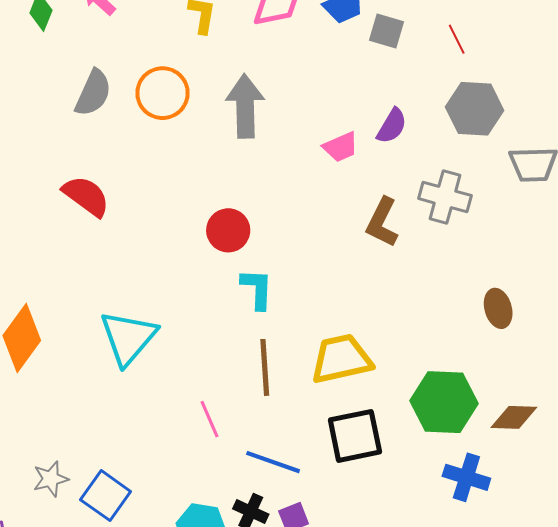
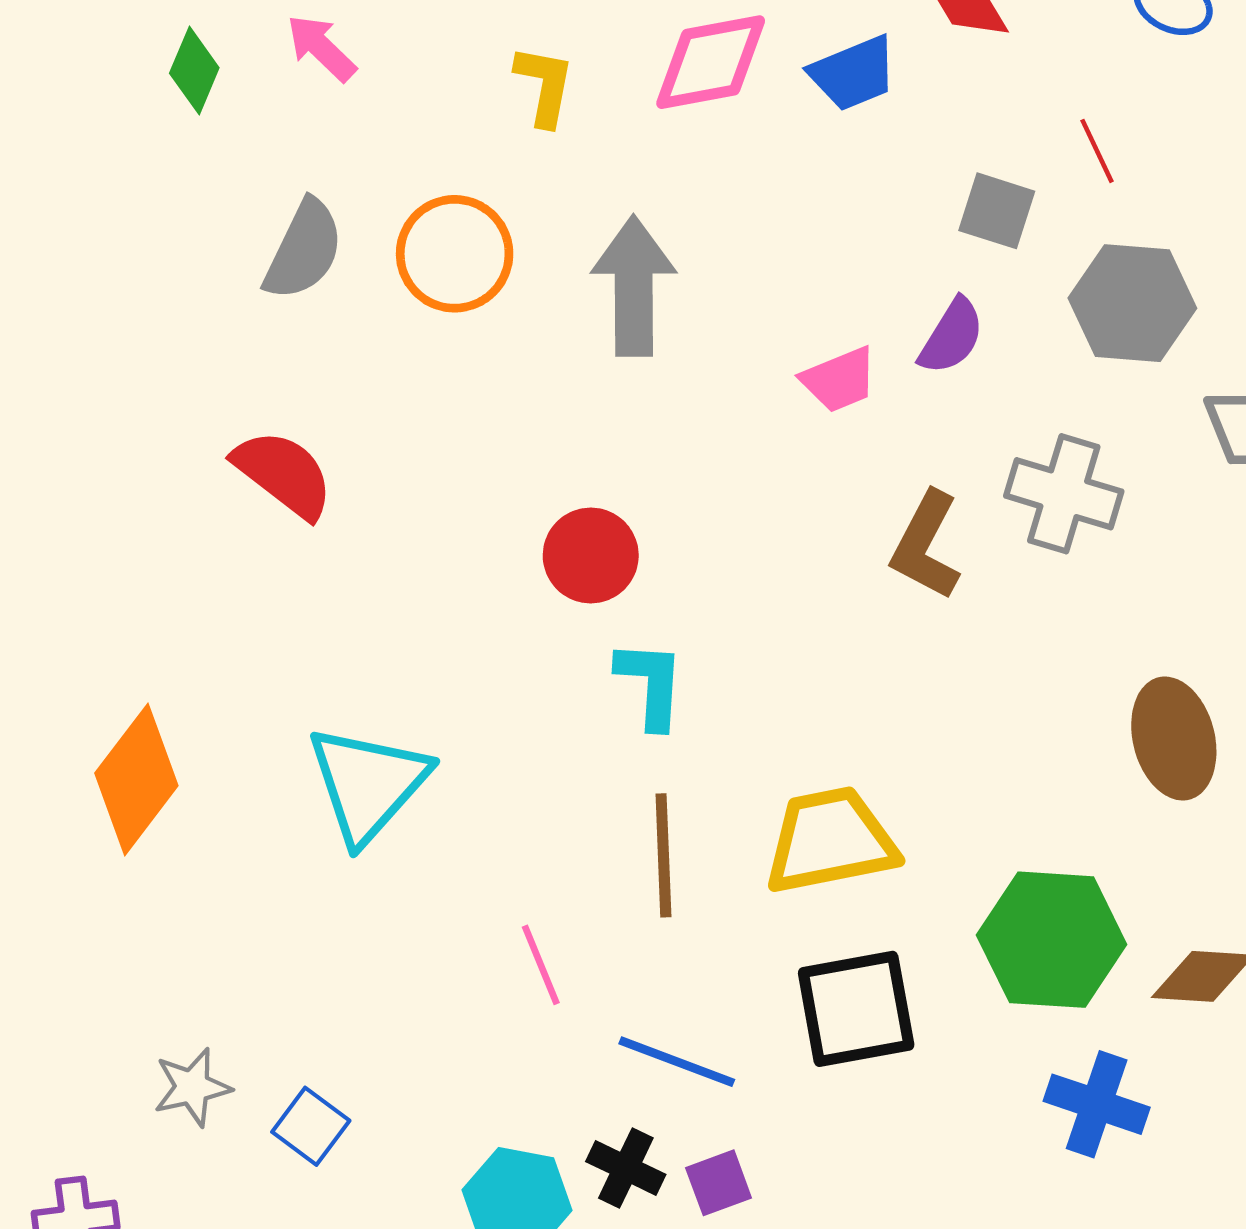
gray square: (387, 31) -> (997, 211), moved
brown ellipse: (498, 308) -> (1174, 739), size x1.4
blue square: (106, 496) -> (311, 1126), size x0.7

